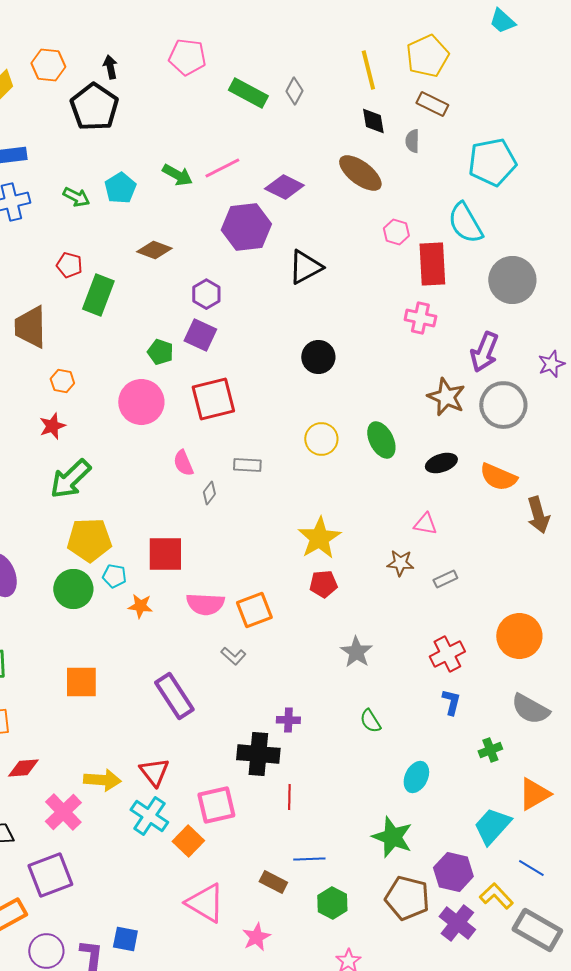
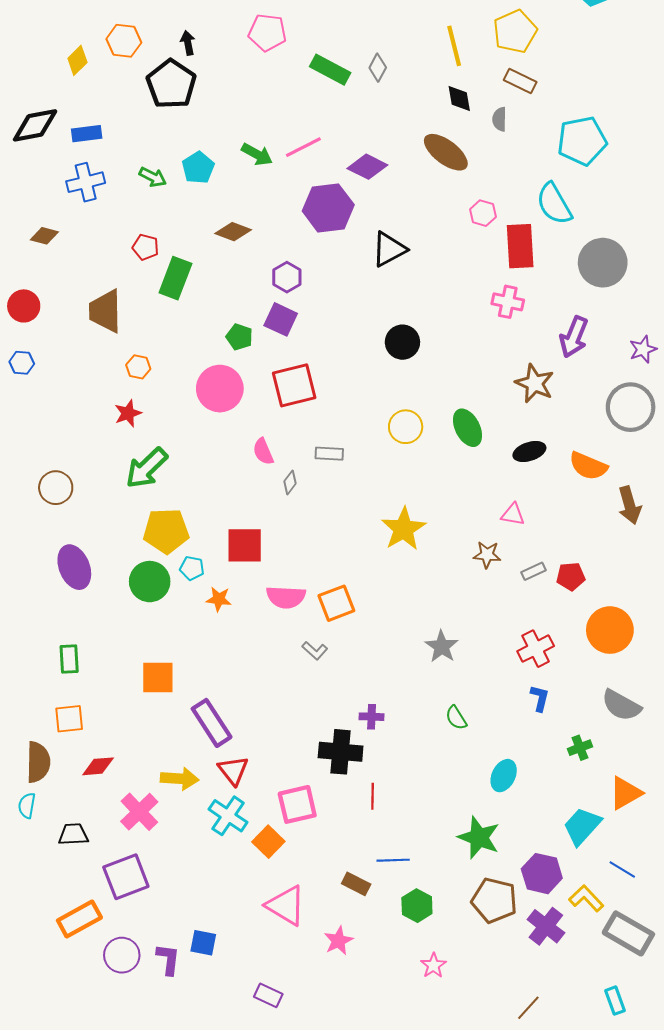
gray circle: (503, 405) -> (631, 407), moved
red pentagon: (323, 584) -> (571, 576), moved
purple rectangle: (174, 696) -> (212, 723), moved

